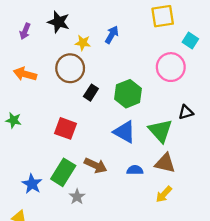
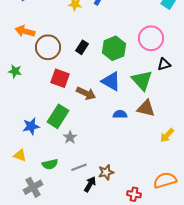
pink circle: (171, 67) -> (151, 38), moved
brown circle: (70, 68) -> (48, 47), moved
brown arrow: (96, 165) -> (86, 93), moved
blue star: (32, 184) -> (31, 126), turned 30
yellow arrow: (164, 194) -> (167, 135), moved

